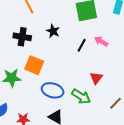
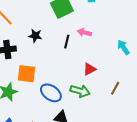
red triangle: (96, 78) -> (90, 69), turned 40
blue ellipse: (53, 90) -> (51, 93), turned 35

